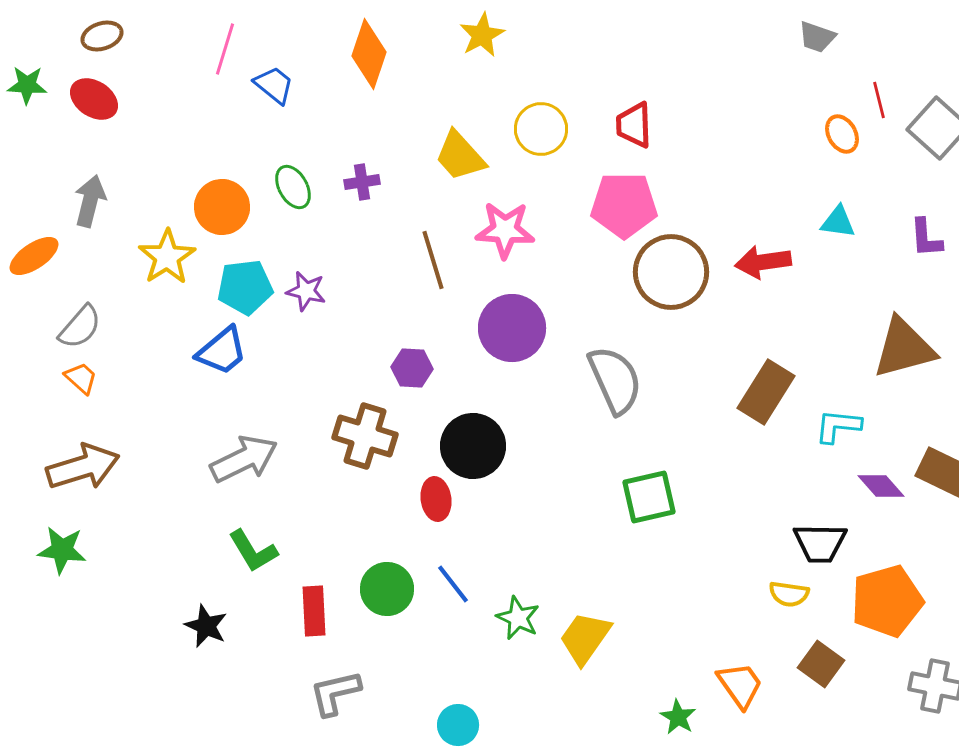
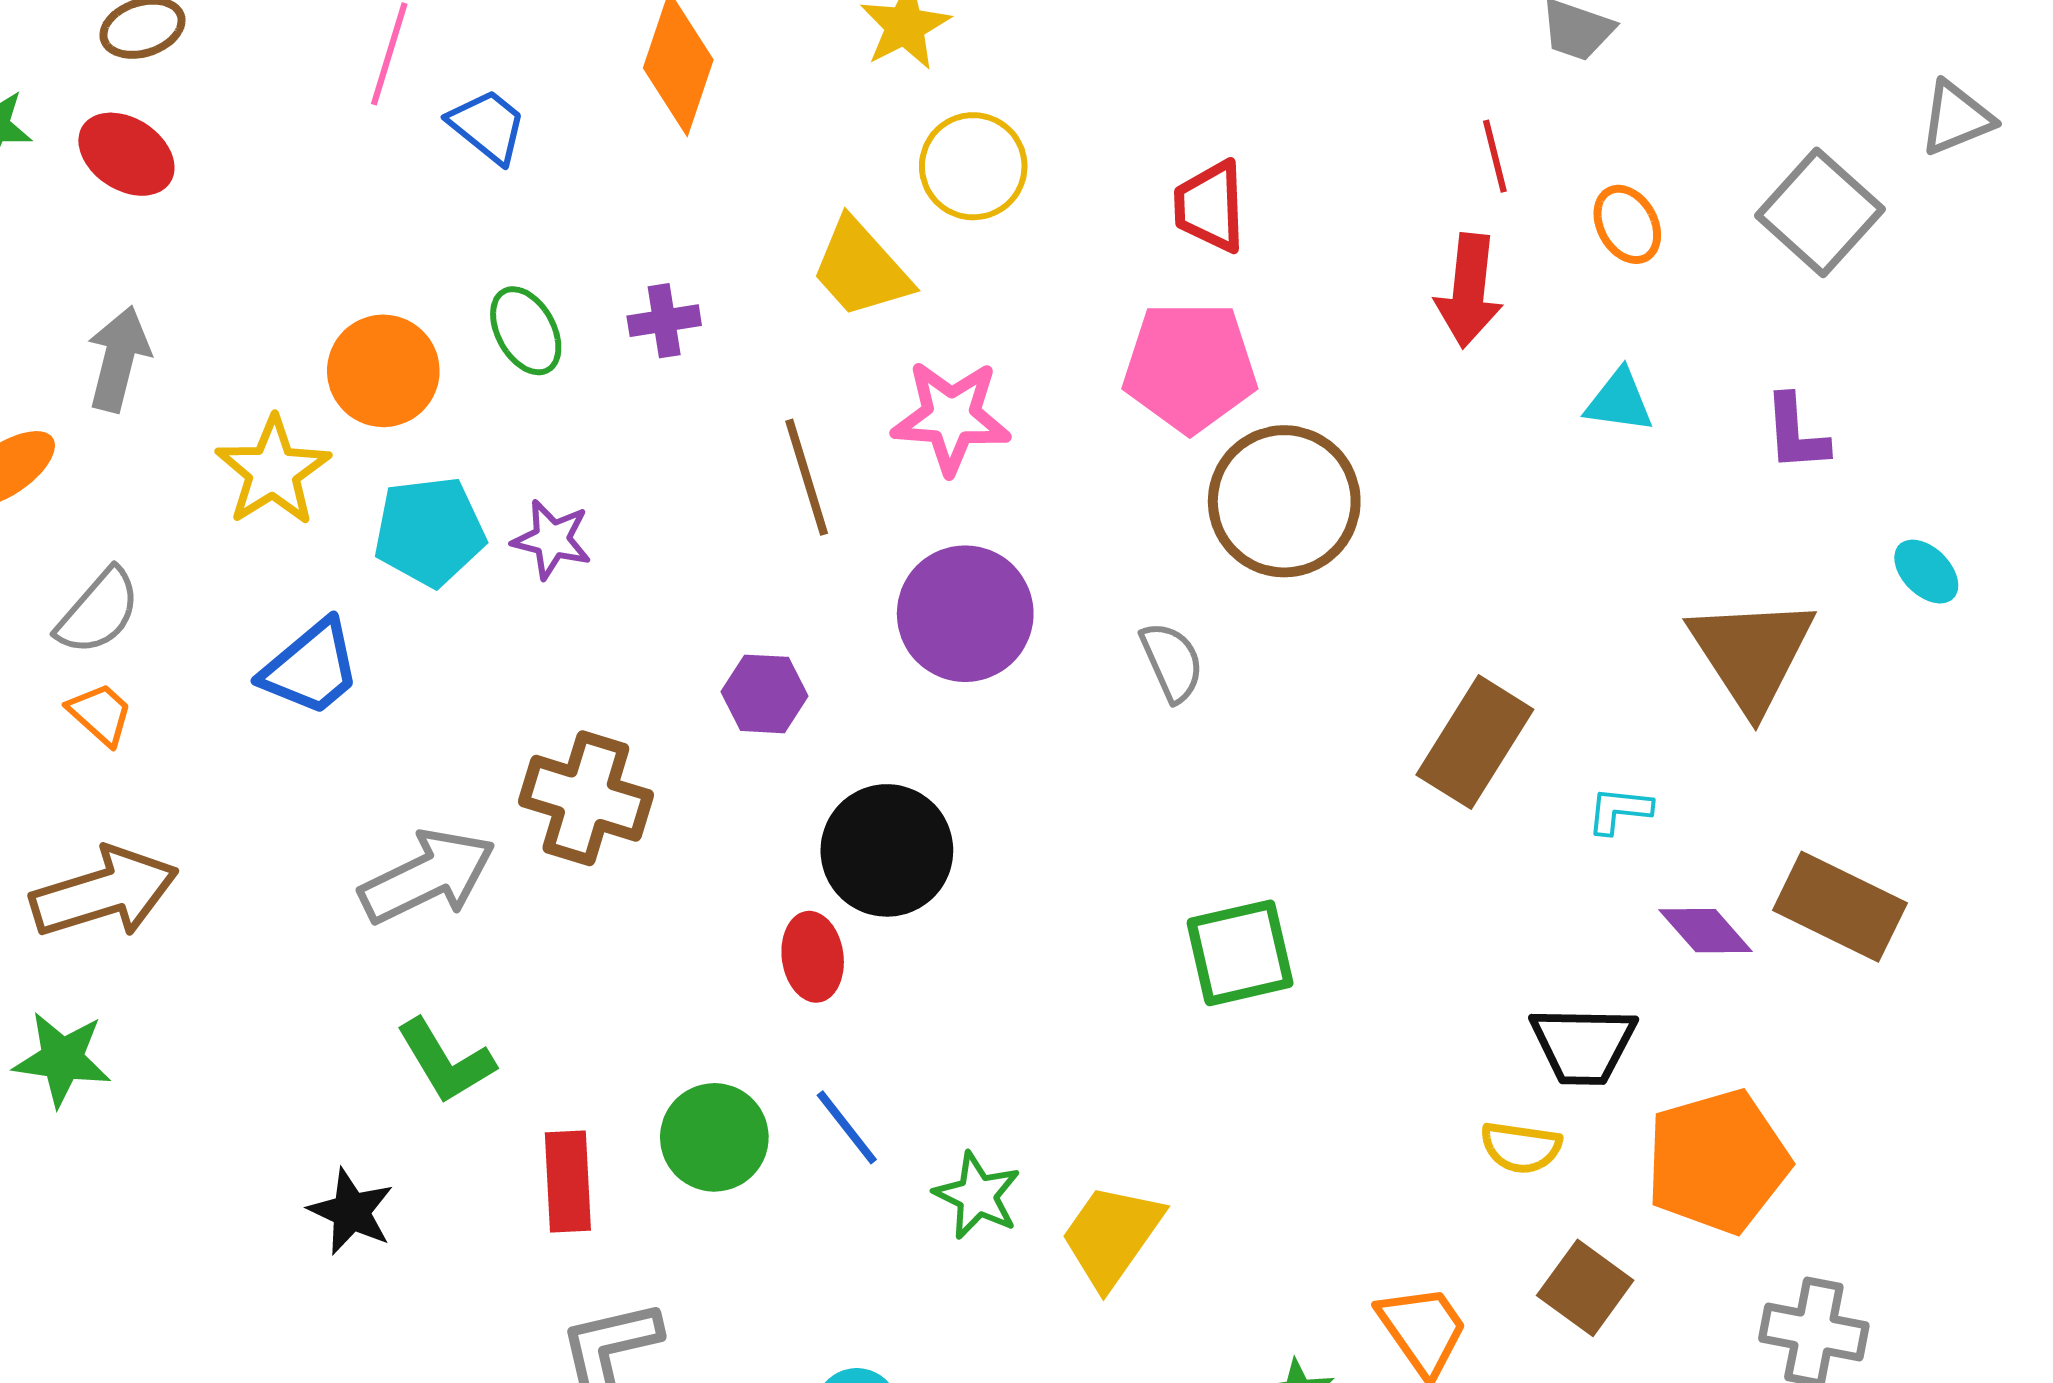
red line: (879, 100) -> (1495, 156), moved
yellow circle: (541, 129) -> (973, 166), moved
red arrow: (763, 262) -> (1469, 291), moved, turned -76
brown triangle: (904, 348) -> (1752, 654), turned -48
blue trapezoid: (222, 351) -> (311, 668), moved
gray semicircle: (615, 380) -> (1172, 662), moved, size x0.6
cyan L-shape: (838, 426) -> (1619, 810), size x0.7
brown cross: (365, 436) -> (586, 798), moved

